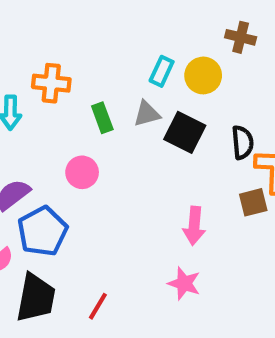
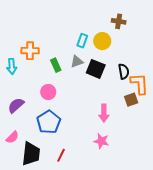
blue pentagon: (43, 231) -> (49, 122), moved

